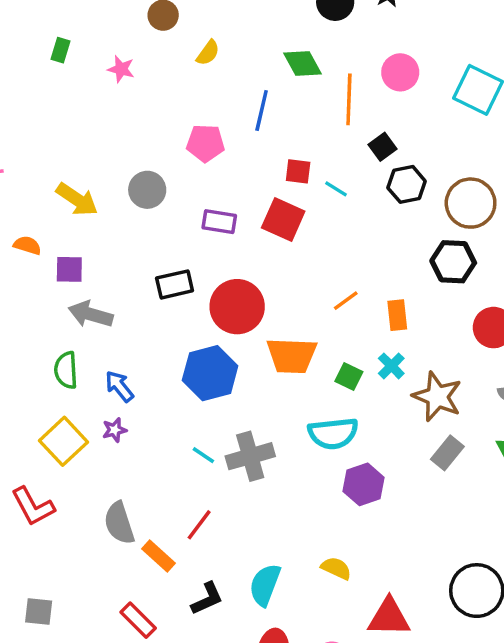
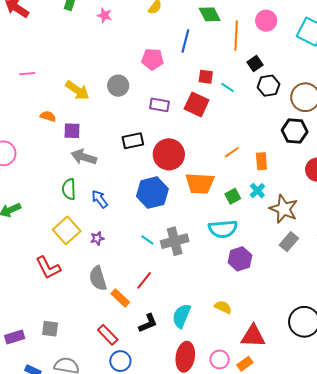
green square: (349, 377) -> (233, 196), turned 35
purple star: (115, 430) -> (97, 238), moved

